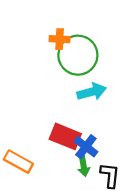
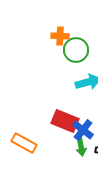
green circle: (78, 55) -> (76, 50), size x0.7

